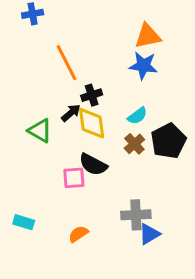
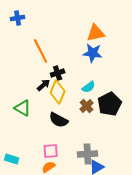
yellow diamond: (92, 123) -> (58, 92), turned 30
green triangle: (40, 131) -> (23, 108), moved
pink square: (74, 178) -> (51, 151), moved

